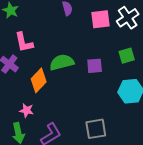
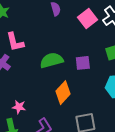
pink square: (100, 19) -> (87, 18), turned -30
orange diamond: (39, 80) -> (63, 93), moved

